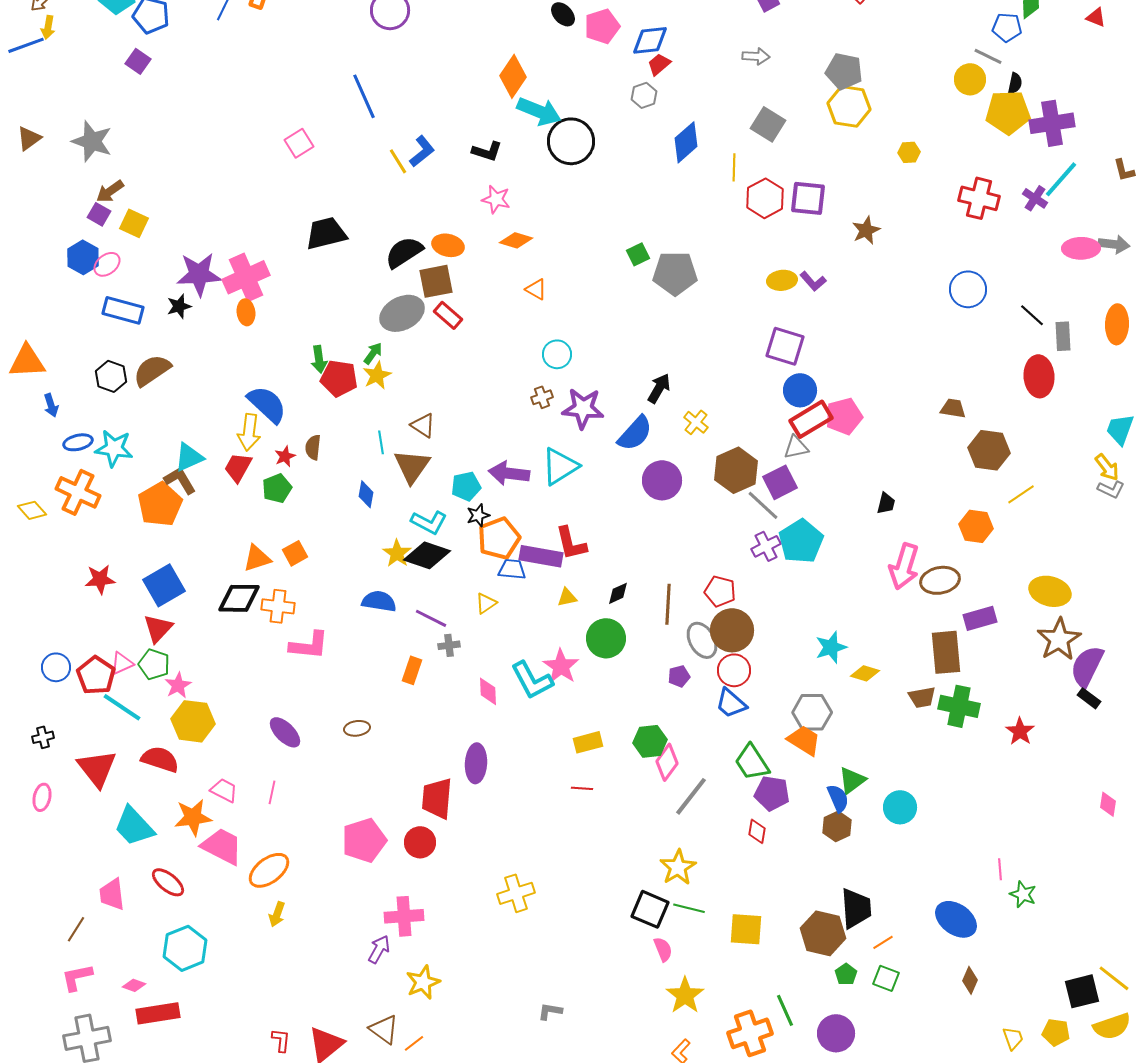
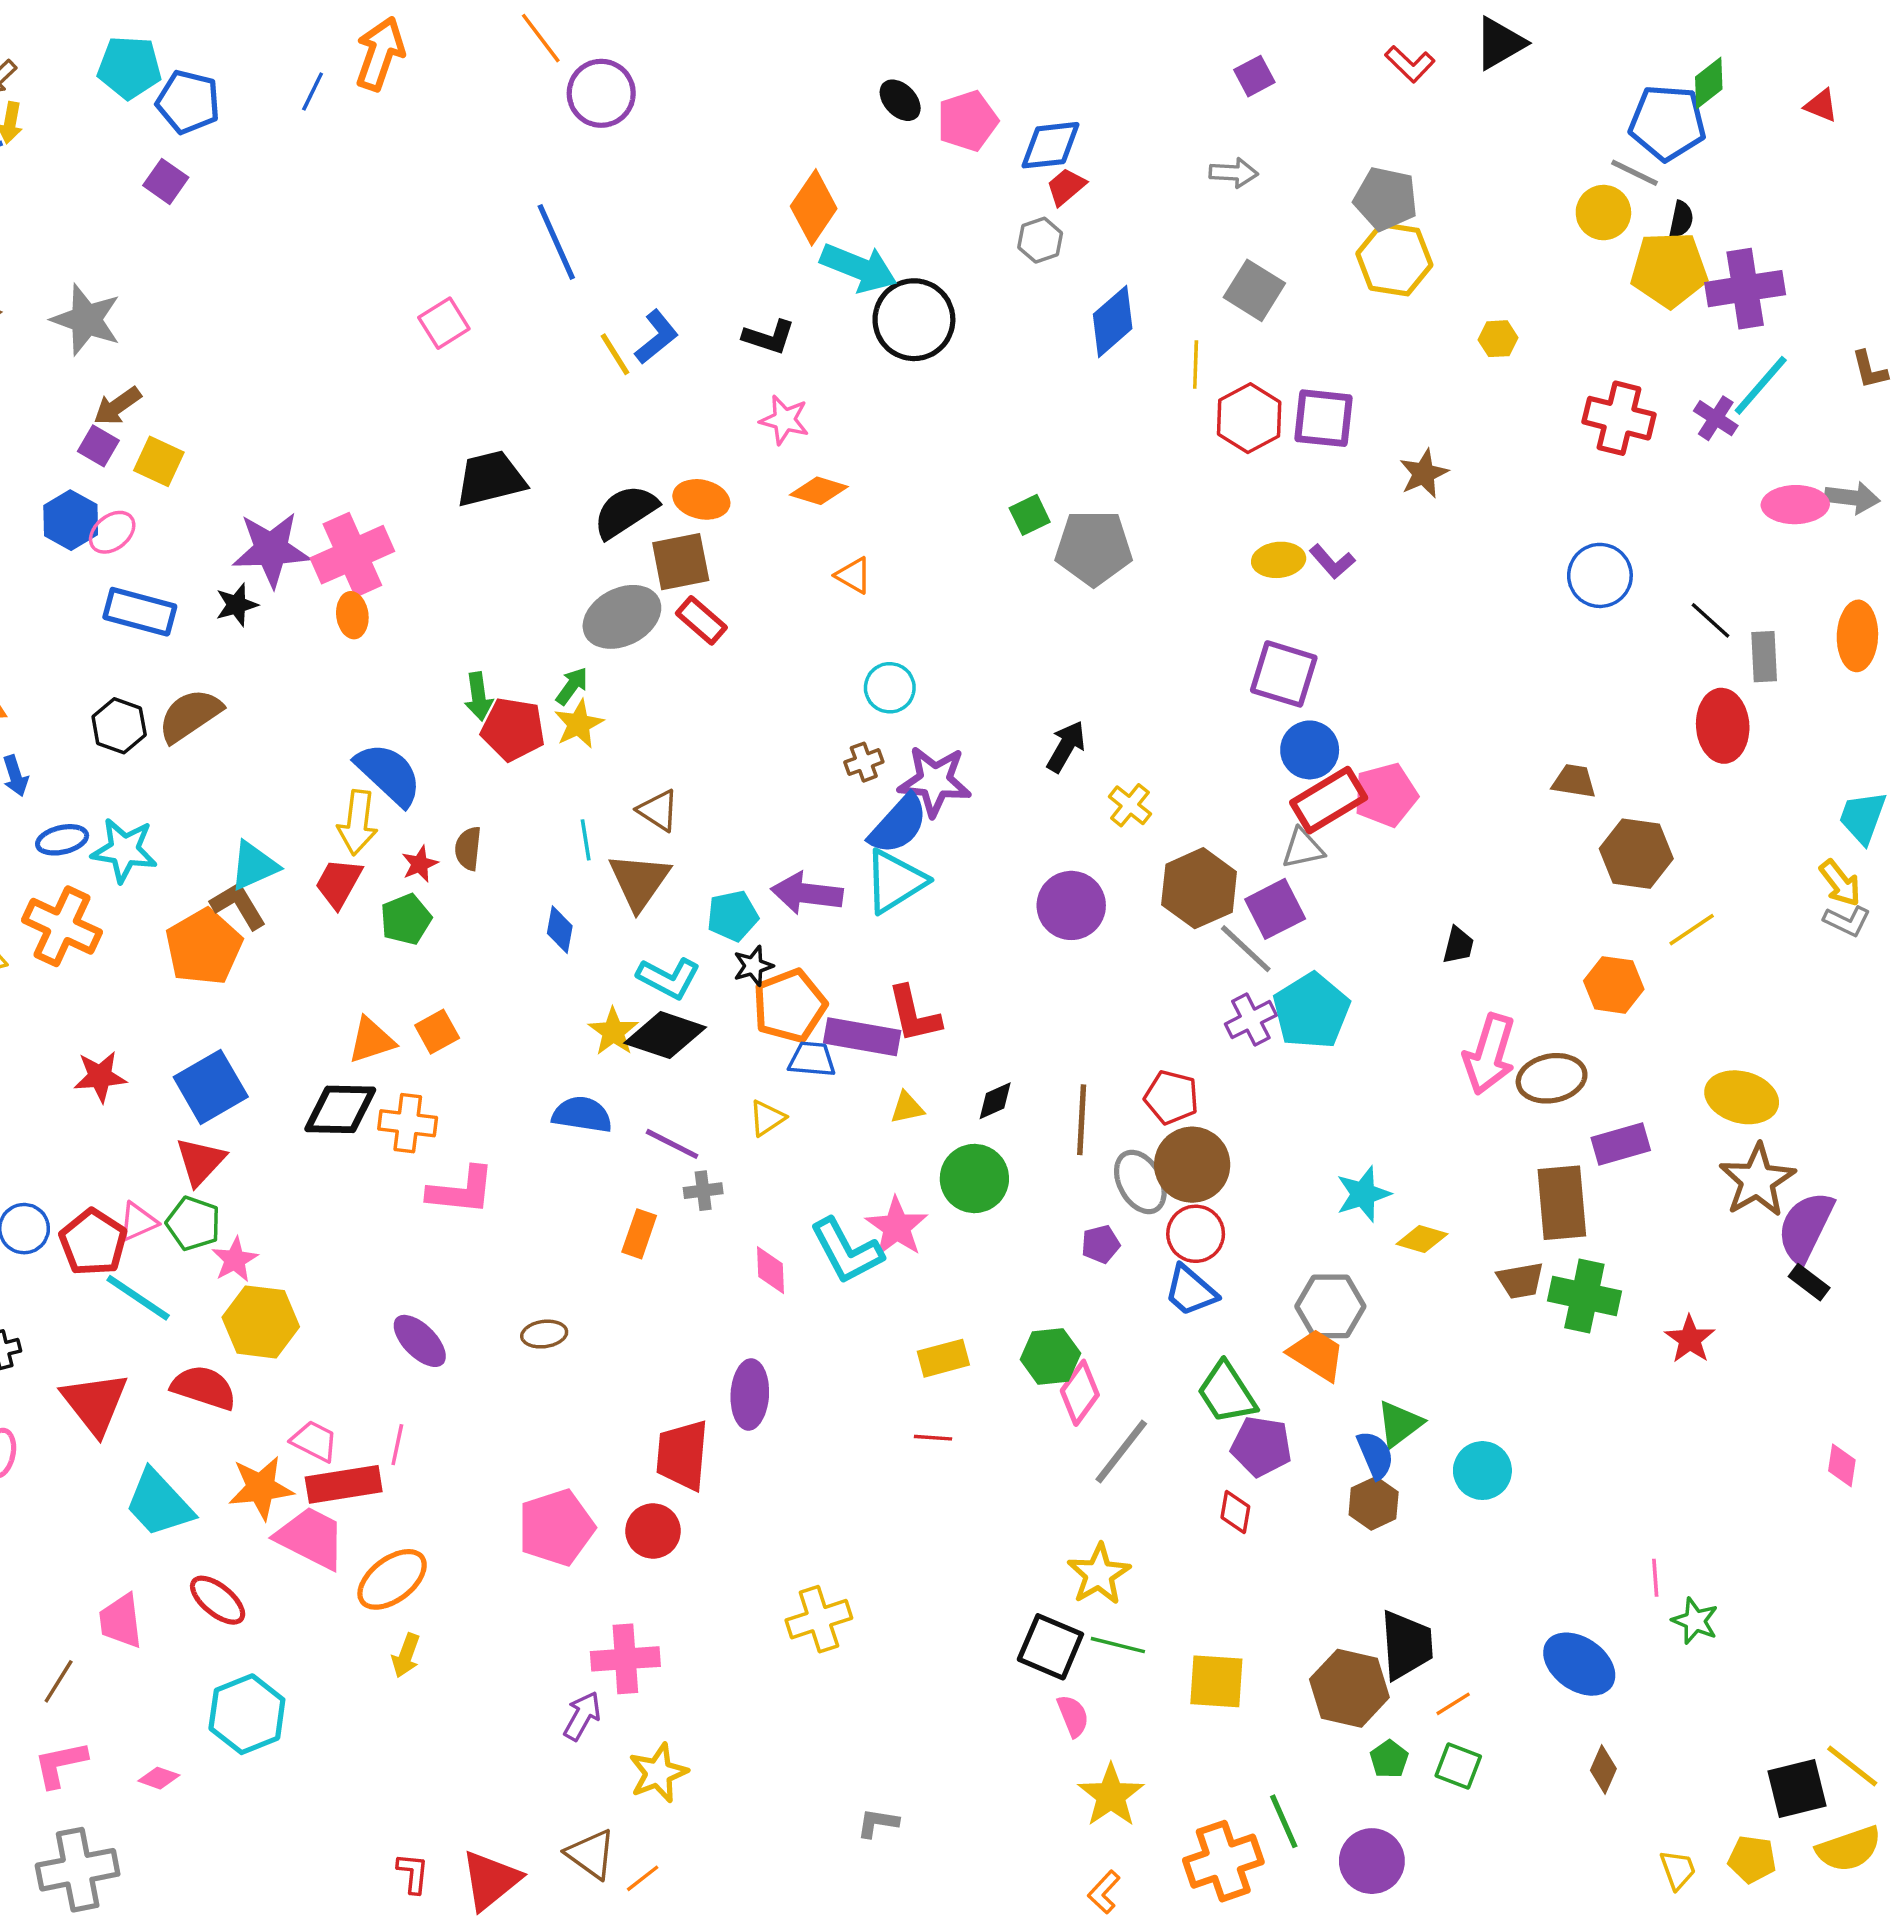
blue pentagon: (1007, 27) -> (1667, 123), size x1.5
blue semicircle: (635, 433) -> (898, 824), moved
red rectangle: (158, 1013) -> (344, 1484), moved

